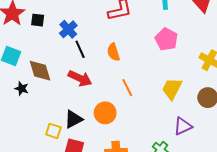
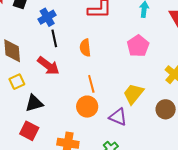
orange circle: (105, 113) -> (87, 107), moved
purple triangle: (183, 126) -> (118, 117), moved, turned 36
yellow square: (53, 131) -> (17, 82), moved, turned 35

